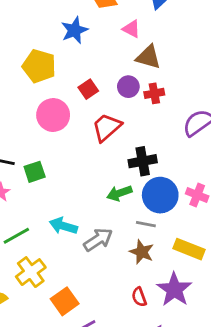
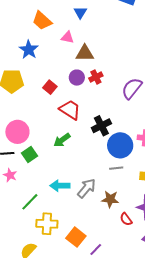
pink circle: (53, 115) -> (17, 132), moved
red trapezoid: (107, 127) -> (70, 110), turned 90
green arrow: (119, 193) -> (62, 140), moved
brown star: (142, 252) -> (110, 199), moved
yellow cross: (31, 272) -> (47, 224), turned -35

